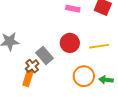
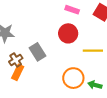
red circle: (70, 43) -> (68, 33), moved
brown cross: (32, 66) -> (16, 60), moved

